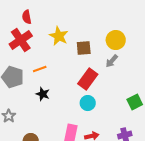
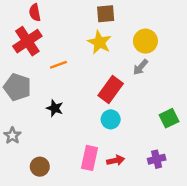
yellow star: (59, 36) -> (99, 42), moved
brown square: (84, 48) -> (106, 14), moved
orange line: (40, 69) -> (58, 65), moved

